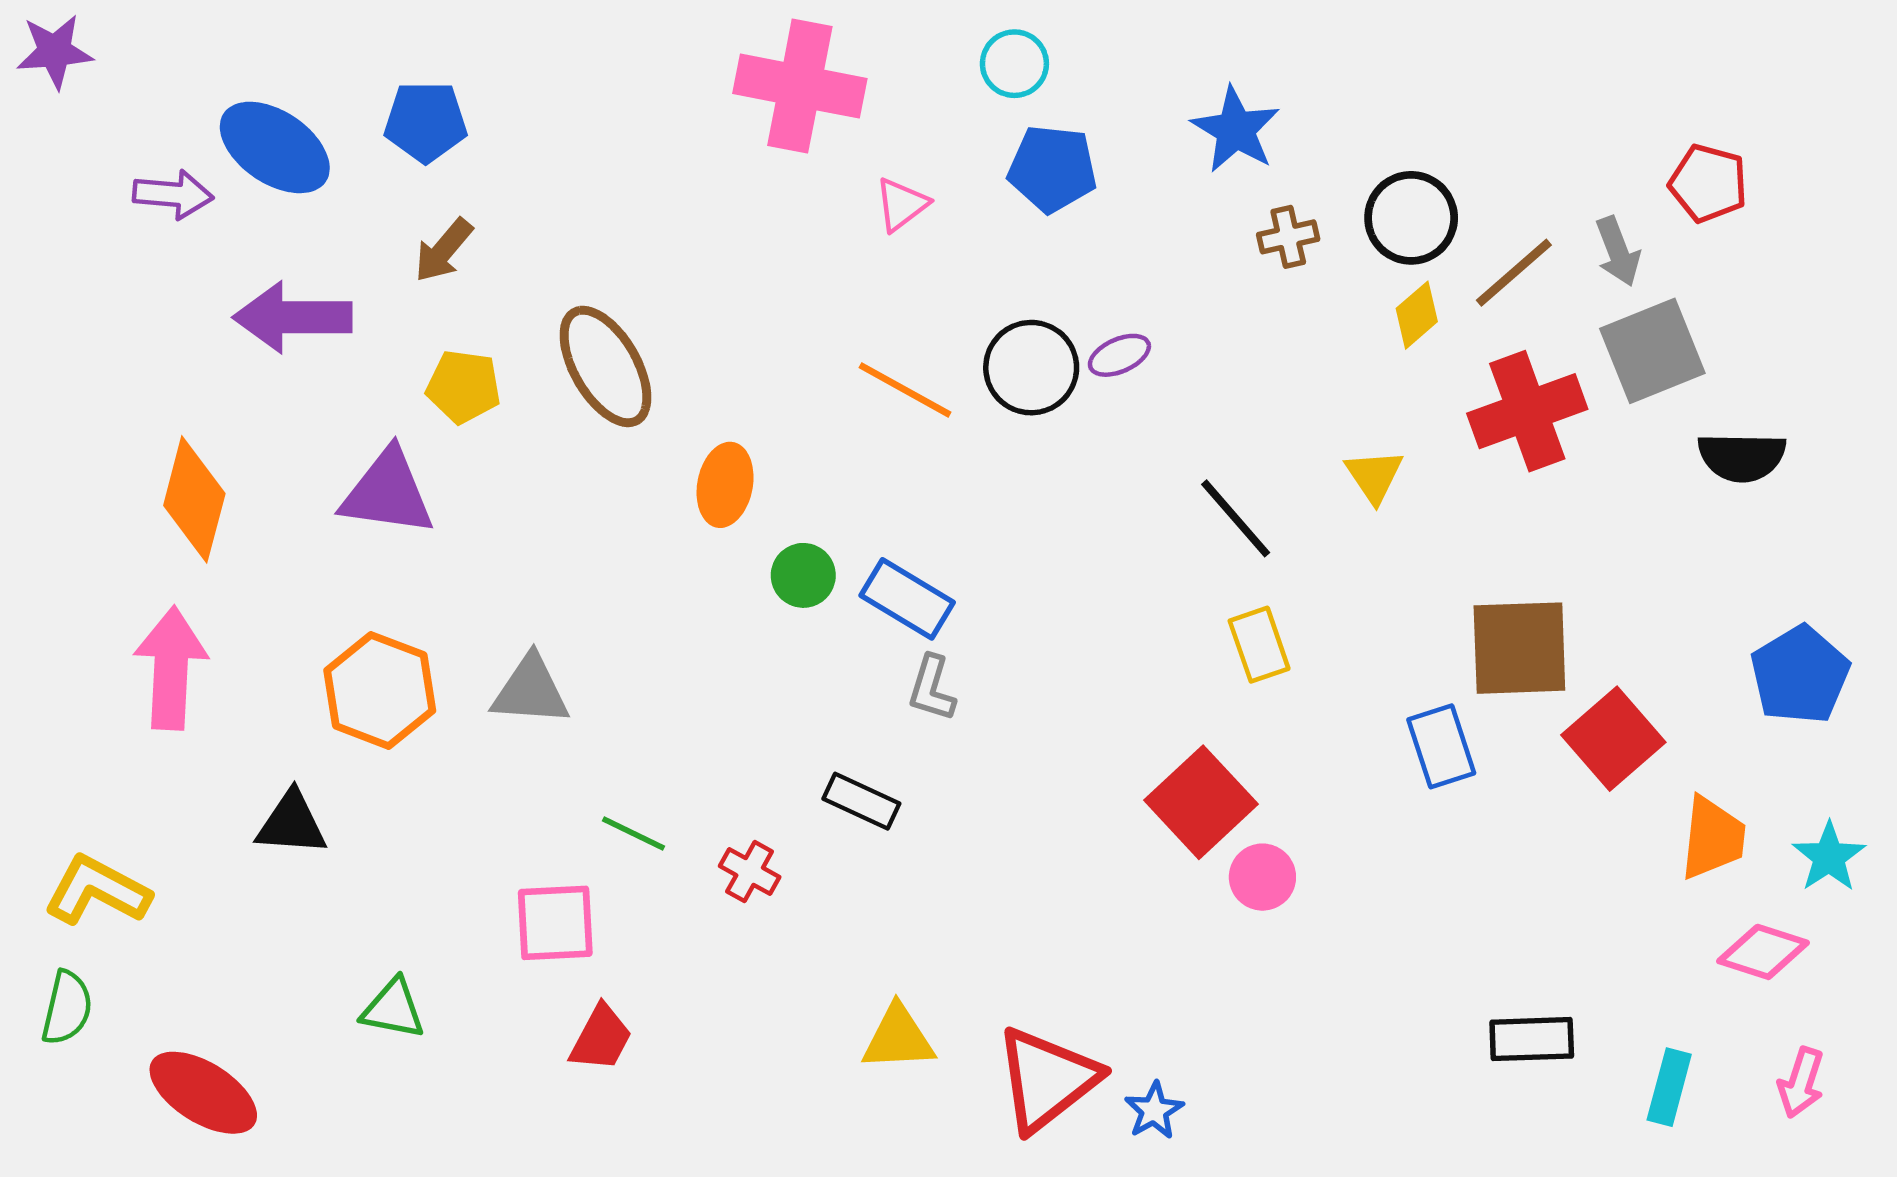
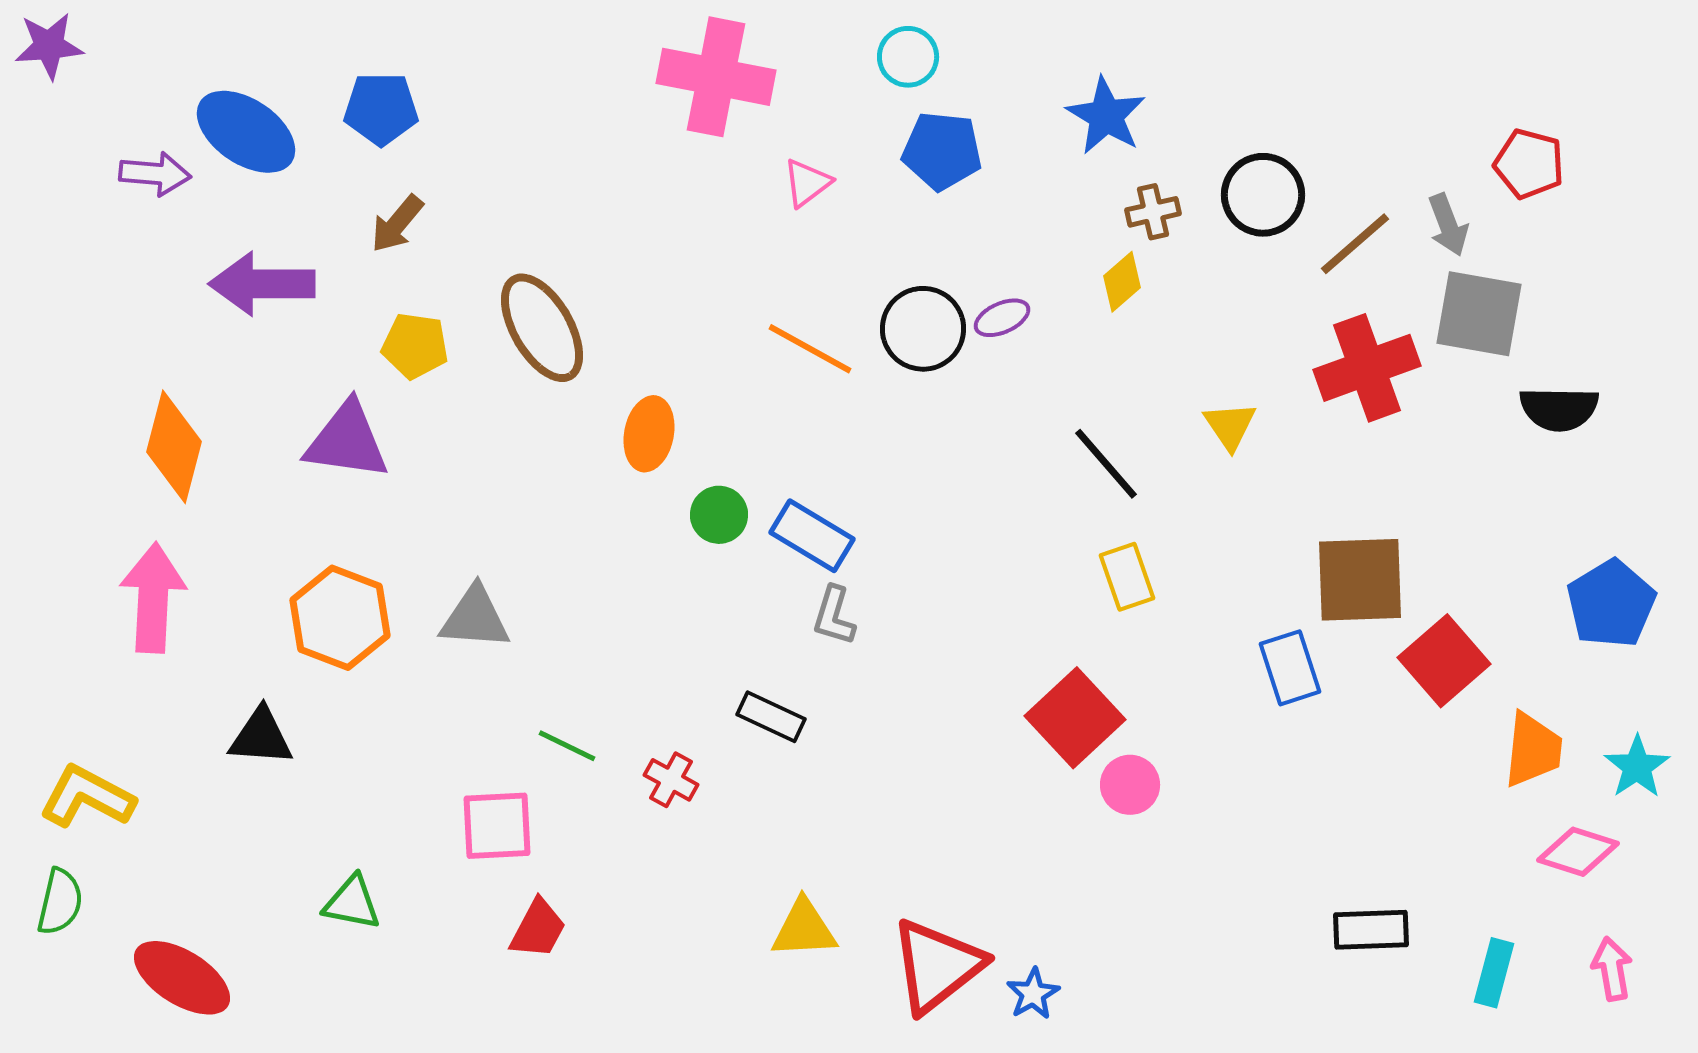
yellow diamond: (1417, 315) -> (1122, 282), moved
gray square: (1652, 351) -> (1479, 314), turned 32
pink arrow: (1801, 1083) -> (1612, 969), turned 152

